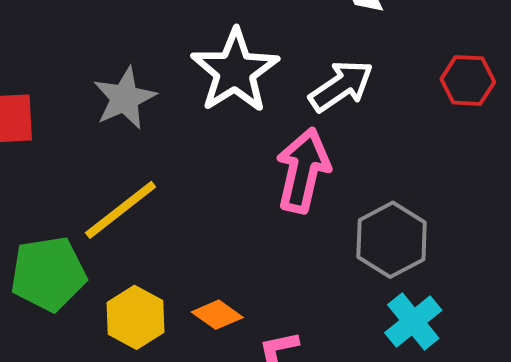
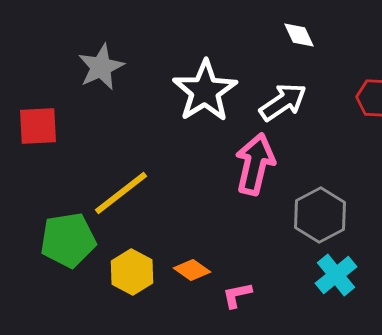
gray star: (125, 98) -> (101, 67), moved

